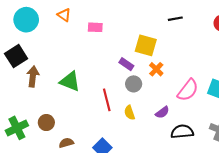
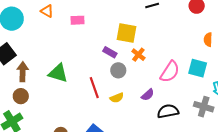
yellow semicircle: (130, 113) -> (117, 98), turned -88
brown circle: (46, 123) -> (21, 96), moved

